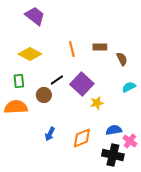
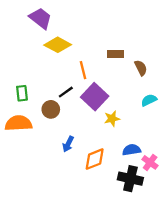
orange line: (72, 49) -> (83, 70), moved
yellow diamond: (30, 54) -> (58, 45), moved
blue arrow: (50, 134) -> (68, 144), moved

